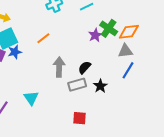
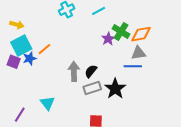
orange line: (43, 38) -> (44, 49), moved
black semicircle: (84, 67) -> (91, 71), moved
blue line: (128, 70) -> (133, 66), moved, turned 60
black star: (100, 86) -> (115, 89), size x1.5

